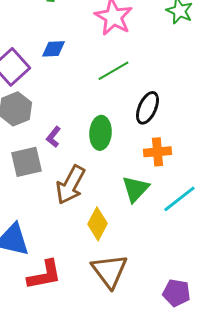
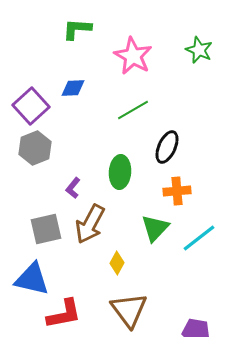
purple L-shape: (53, 137) -> (73, 188), moved
gray square: (26, 162) -> (46, 229), moved
yellow diamond: (97, 224) -> (117, 263), size x0.7

